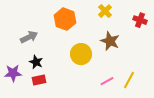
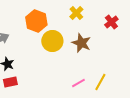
red cross: (140, 20) -> (111, 22), turned 32
yellow circle: (81, 54) -> (52, 41), moved

